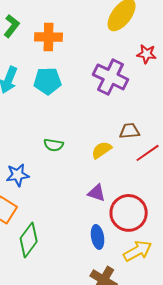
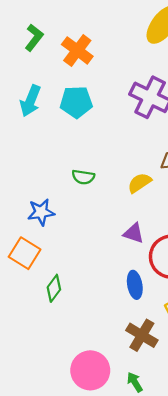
orange cross: (49, 37) -> (77, 50), turned 36
green diamond: (29, 240) -> (54, 288), size x0.7

